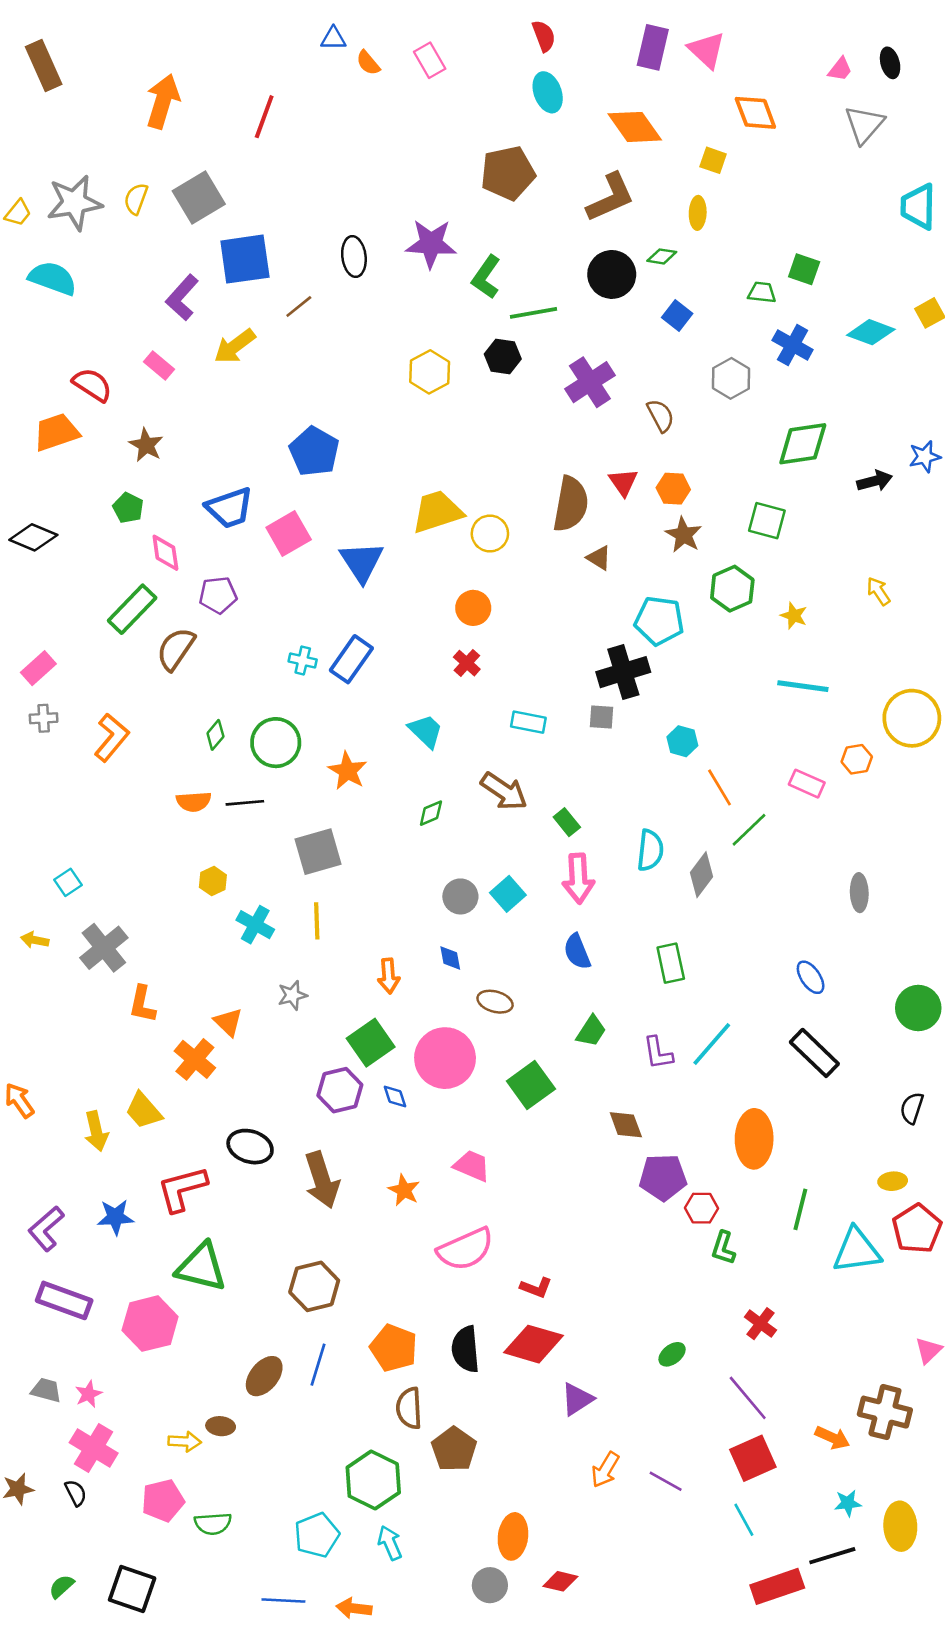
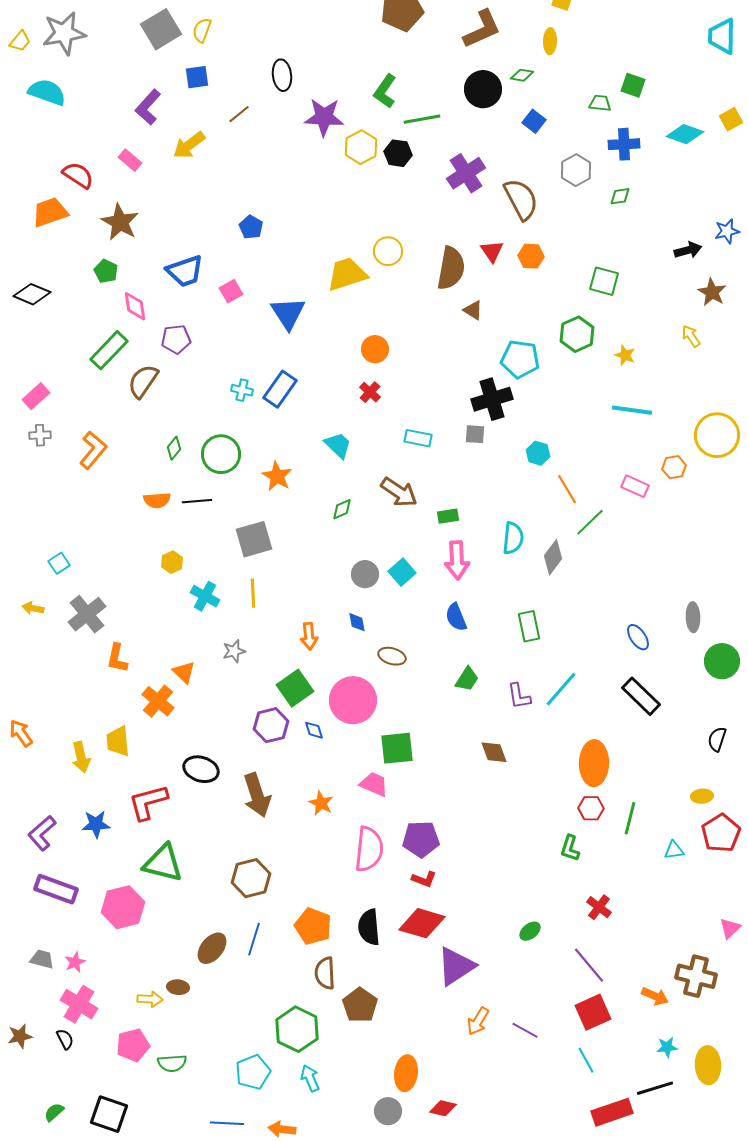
yellow semicircle: (136, 199) -> (202, 30), moved
purple star: (431, 244) -> (324, 117), moved
blue square: (245, 259) -> (197, 77), size x0.6
blue cross: (793, 345) -> (624, 144), turned -32
yellow hexagon: (430, 372) -> (361, 147), moved
brown semicircle: (660, 416) -> (521, 199), size x1.6
green diamond: (803, 444) -> (620, 196), moved, size x0.5
brown star: (146, 445) -> (120, 222), size x1.4
blue pentagon: (314, 451) -> (251, 227), size x0.6
pink square: (289, 534) -> (231, 291), size x0.7
yellow circle: (490, 534) -> (388, 251), moved
brown star: (684, 535) -> (712, 292), moved
green rectangle: (567, 822) -> (448, 516), turned -60
gray ellipse: (859, 893) -> (693, 617), moved
green square: (531, 1085) -> (397, 748), moved, turned 30
yellow trapezoid: (144, 1111) -> (118, 741), turned 36
purple pentagon: (663, 1177) -> (421, 839), moved
red hexagon: (702, 1208) -> (591, 808), moved
pink semicircle: (466, 1249) -> (369, 849), turned -60
cyan triangle: (857, 1250) -> (674, 850), size x0.5
purple triangle: (577, 1399) -> (456, 966), size x1.5

